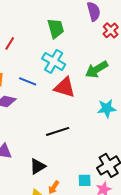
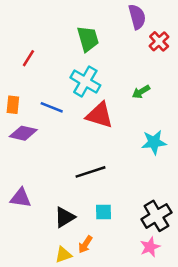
green arrow: (97, 69) -> (141, 92), size x0.6
cyan square: (85, 180) -> (103, 212), moved

